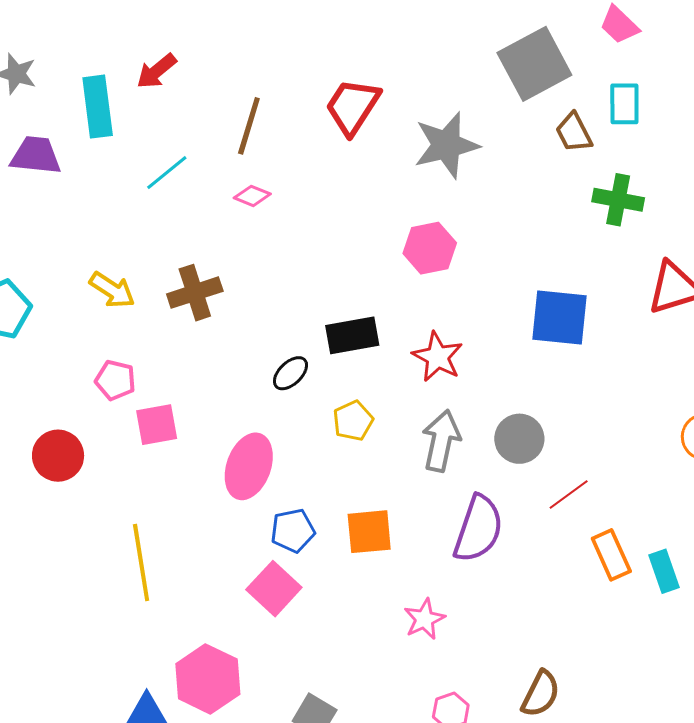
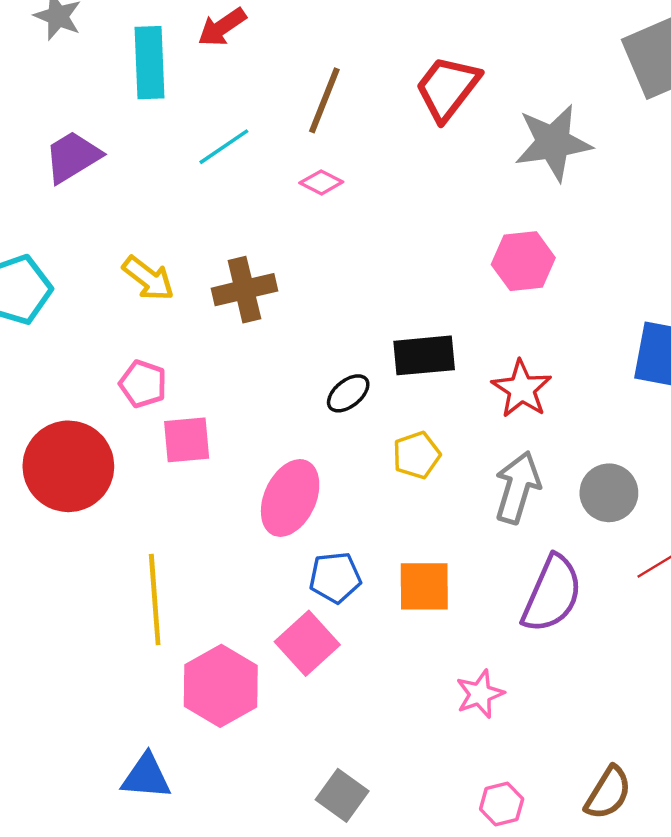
purple trapezoid: (36, 155) -> (73, 157), moved, turned -42
red circle: (58, 456) -> (68, 466), size x1.5
pink hexagon: (208, 679) -> (221, 686), moved

